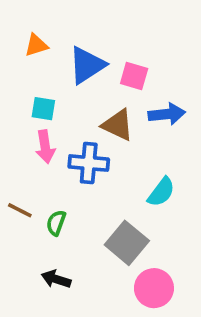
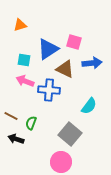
blue triangle: (87, 65) -> (48, 49), moved
pink arrow: (45, 147) -> (25, 81), turned 120
black arrow: (56, 279) -> (16, 139), moved
pink circle: (154, 288) -> (61, 162), moved

